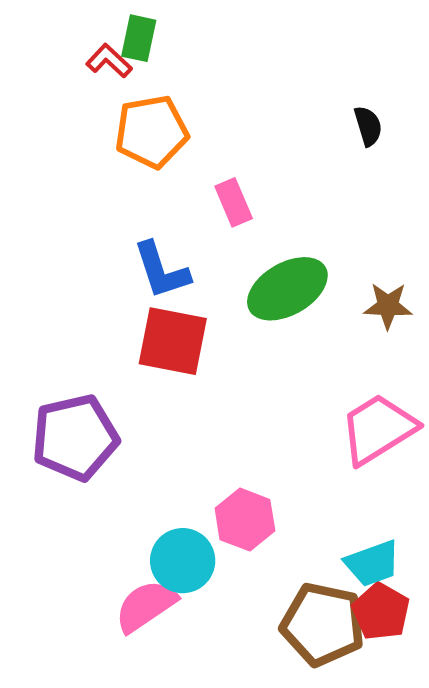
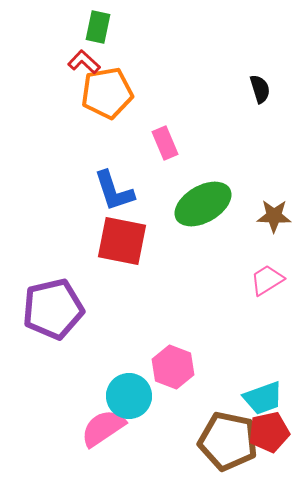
red L-shape: (109, 61) -> (84, 62), moved
pink trapezoid: (378, 429) -> (267, 280), moved, size x0.6
red pentagon: (381, 612) -> (269, 432), turned 30

